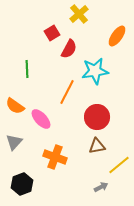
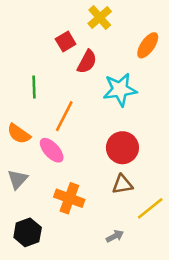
orange line: (67, 92) -> (64, 116), moved
gray arrow: (101, 187) -> (115, 236), moved

